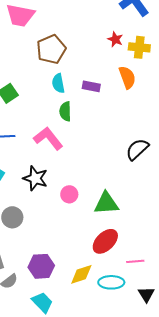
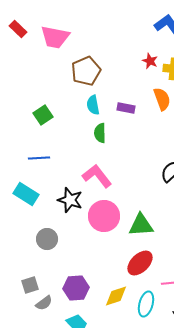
pink L-shape: (48, 138) -> (97, 176), moved
pink circle: (69, 194) -> (104, 216), size x1.8
cyan ellipse: (111, 282) -> (146, 304), turned -75

